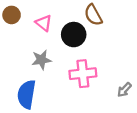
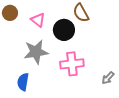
gray star: (41, 60) -> (36, 52), size x1.4
blue semicircle: (26, 94) -> (23, 82), size x0.7

